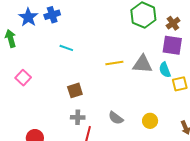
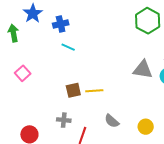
blue cross: (52, 15) -> (61, 24), moved
yellow line: (114, 63) -> (94, 91), moved
gray cross: (78, 117) -> (64, 120), moved

